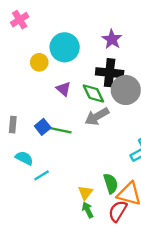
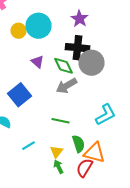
yellow circle: (39, 62) -> (18, 31), moved
blue square: (43, 127) -> (20, 95), size x1.6
green line: (61, 130) -> (60, 121), moved
cyan line: (42, 175) -> (28, 146), moved

